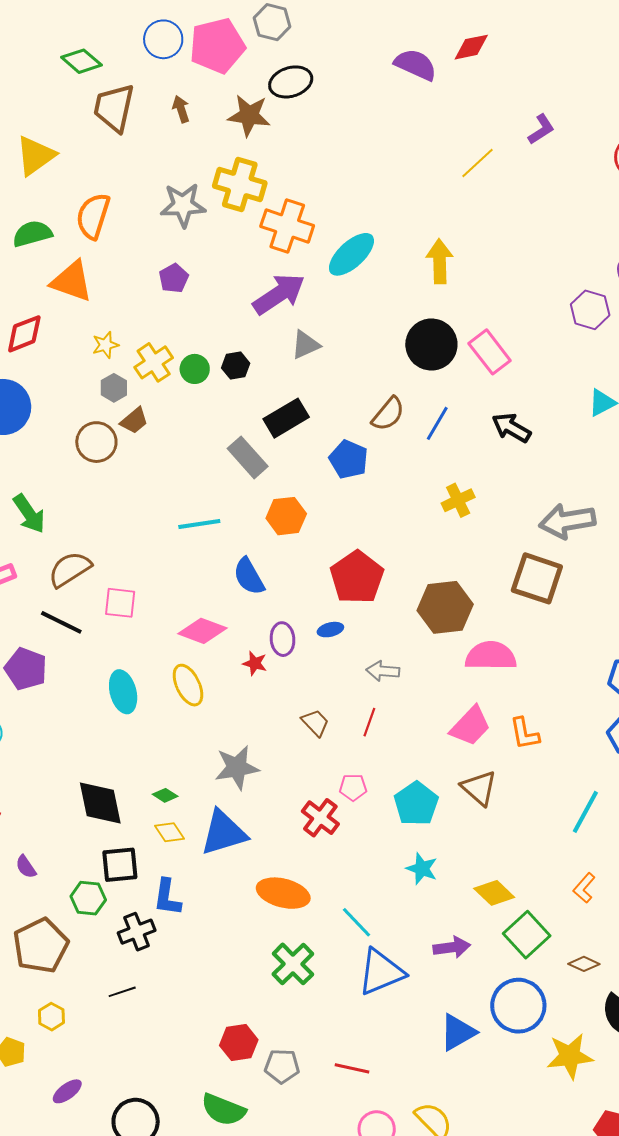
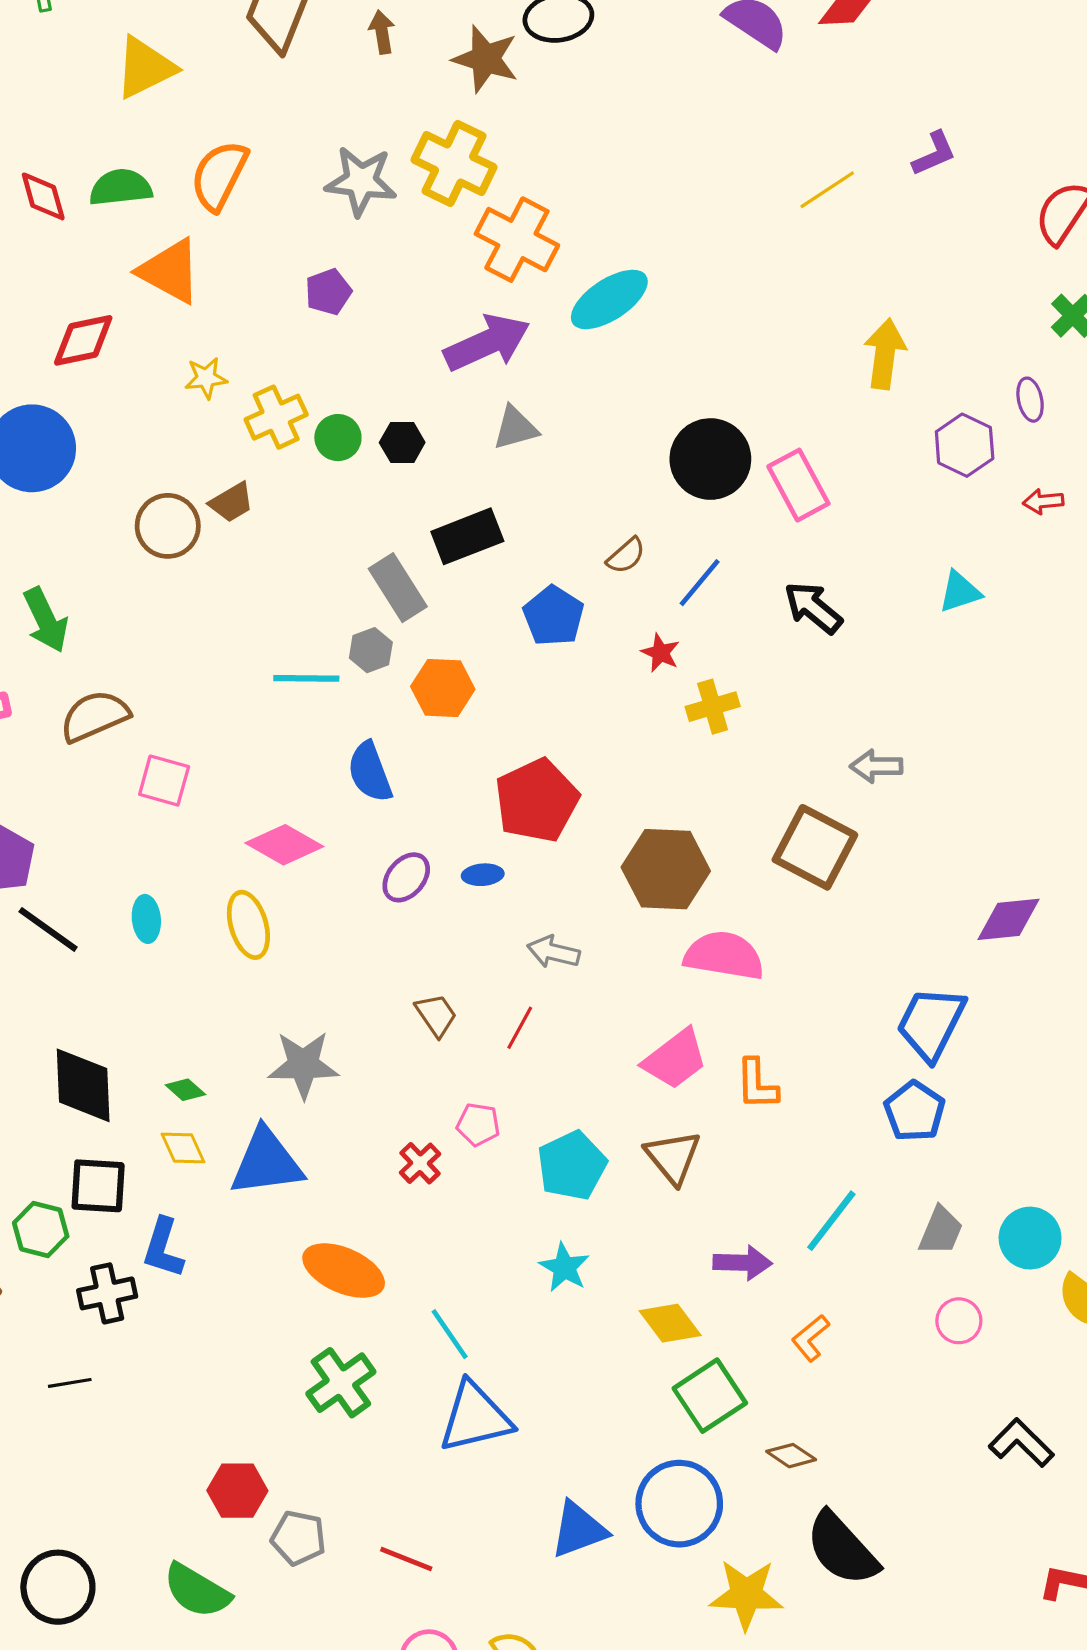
yellow arrow: (440, 261) -> (885, 354), moved
gray hexagon: (114, 388) -> (371, 650), moved
brown semicircle: (388, 414) -> (626, 556), size x0.7
gray arrow: (567, 521) -> (876, 766), size x0.6
black line: (61, 622) -> (48, 929), moved
purple ellipse: (283, 639) -> (406, 877), turned 36
red star: (255, 663) -> (660, 653), moved
cyan ellipse: (123, 692) -> (146, 919), size x0.7
red cross: (320, 818) -> (420, 1163), size x0.7
purple arrow: (452, 947) -> (743, 1263), moved

